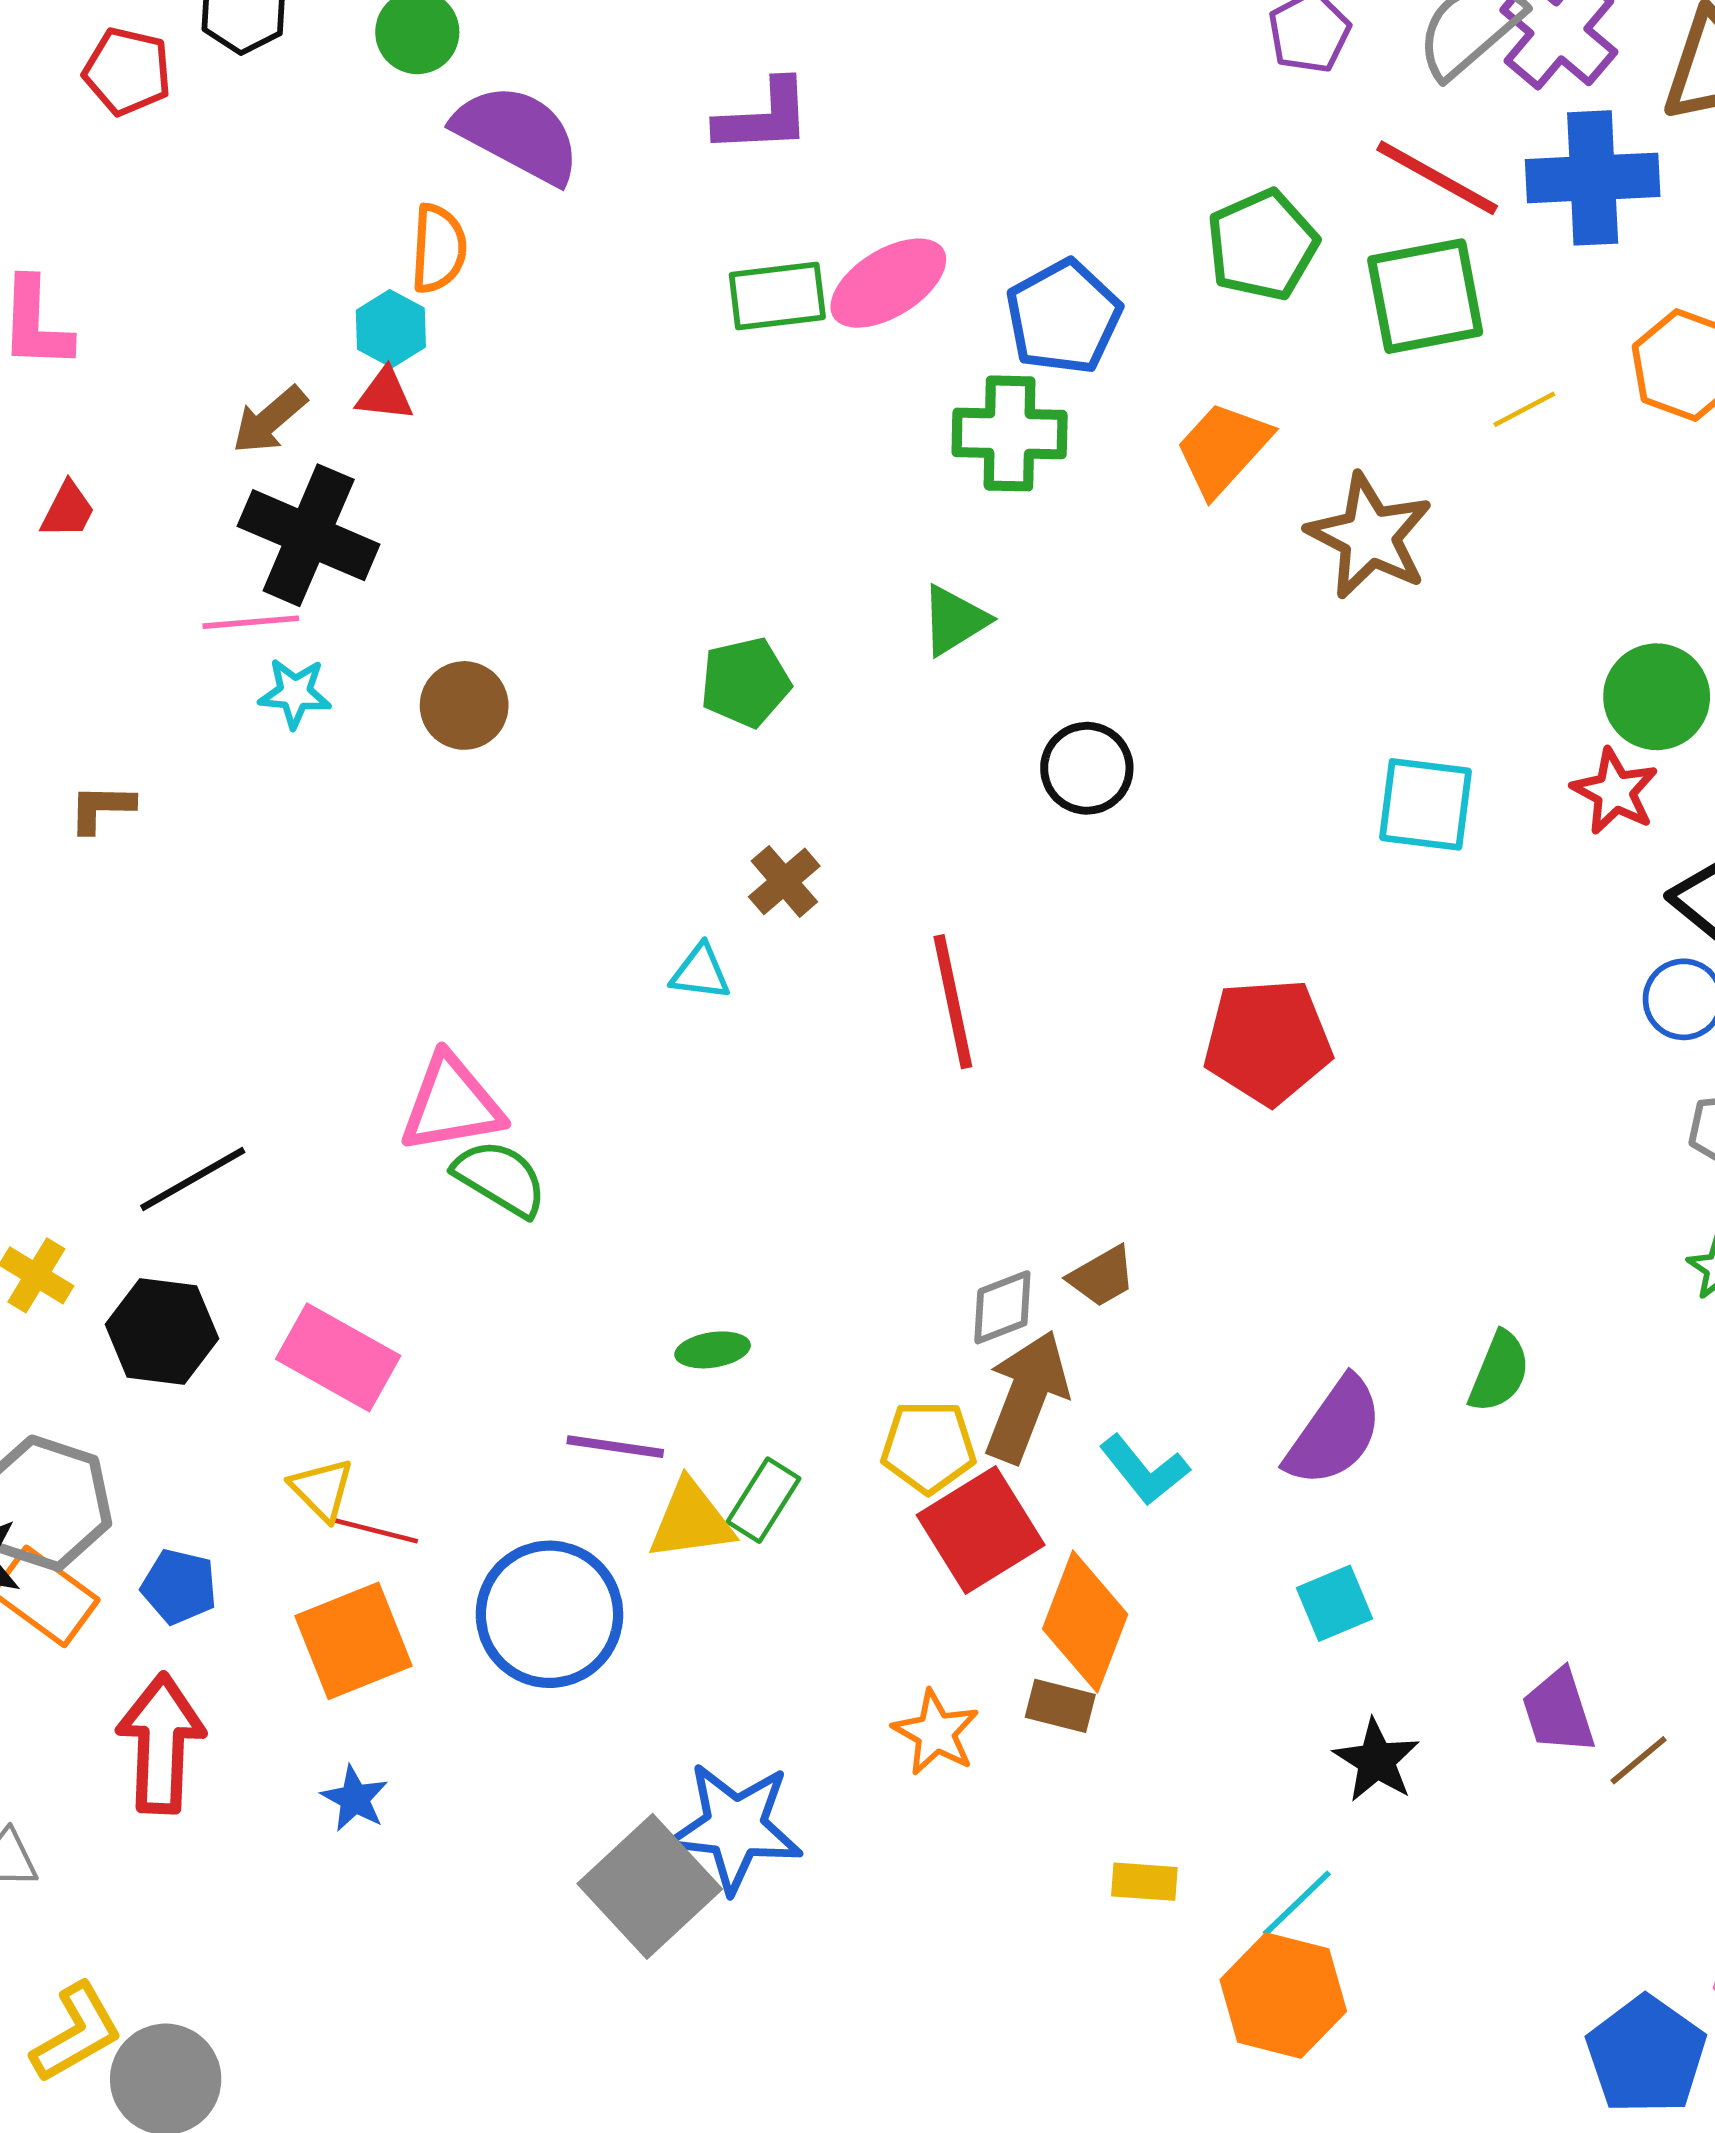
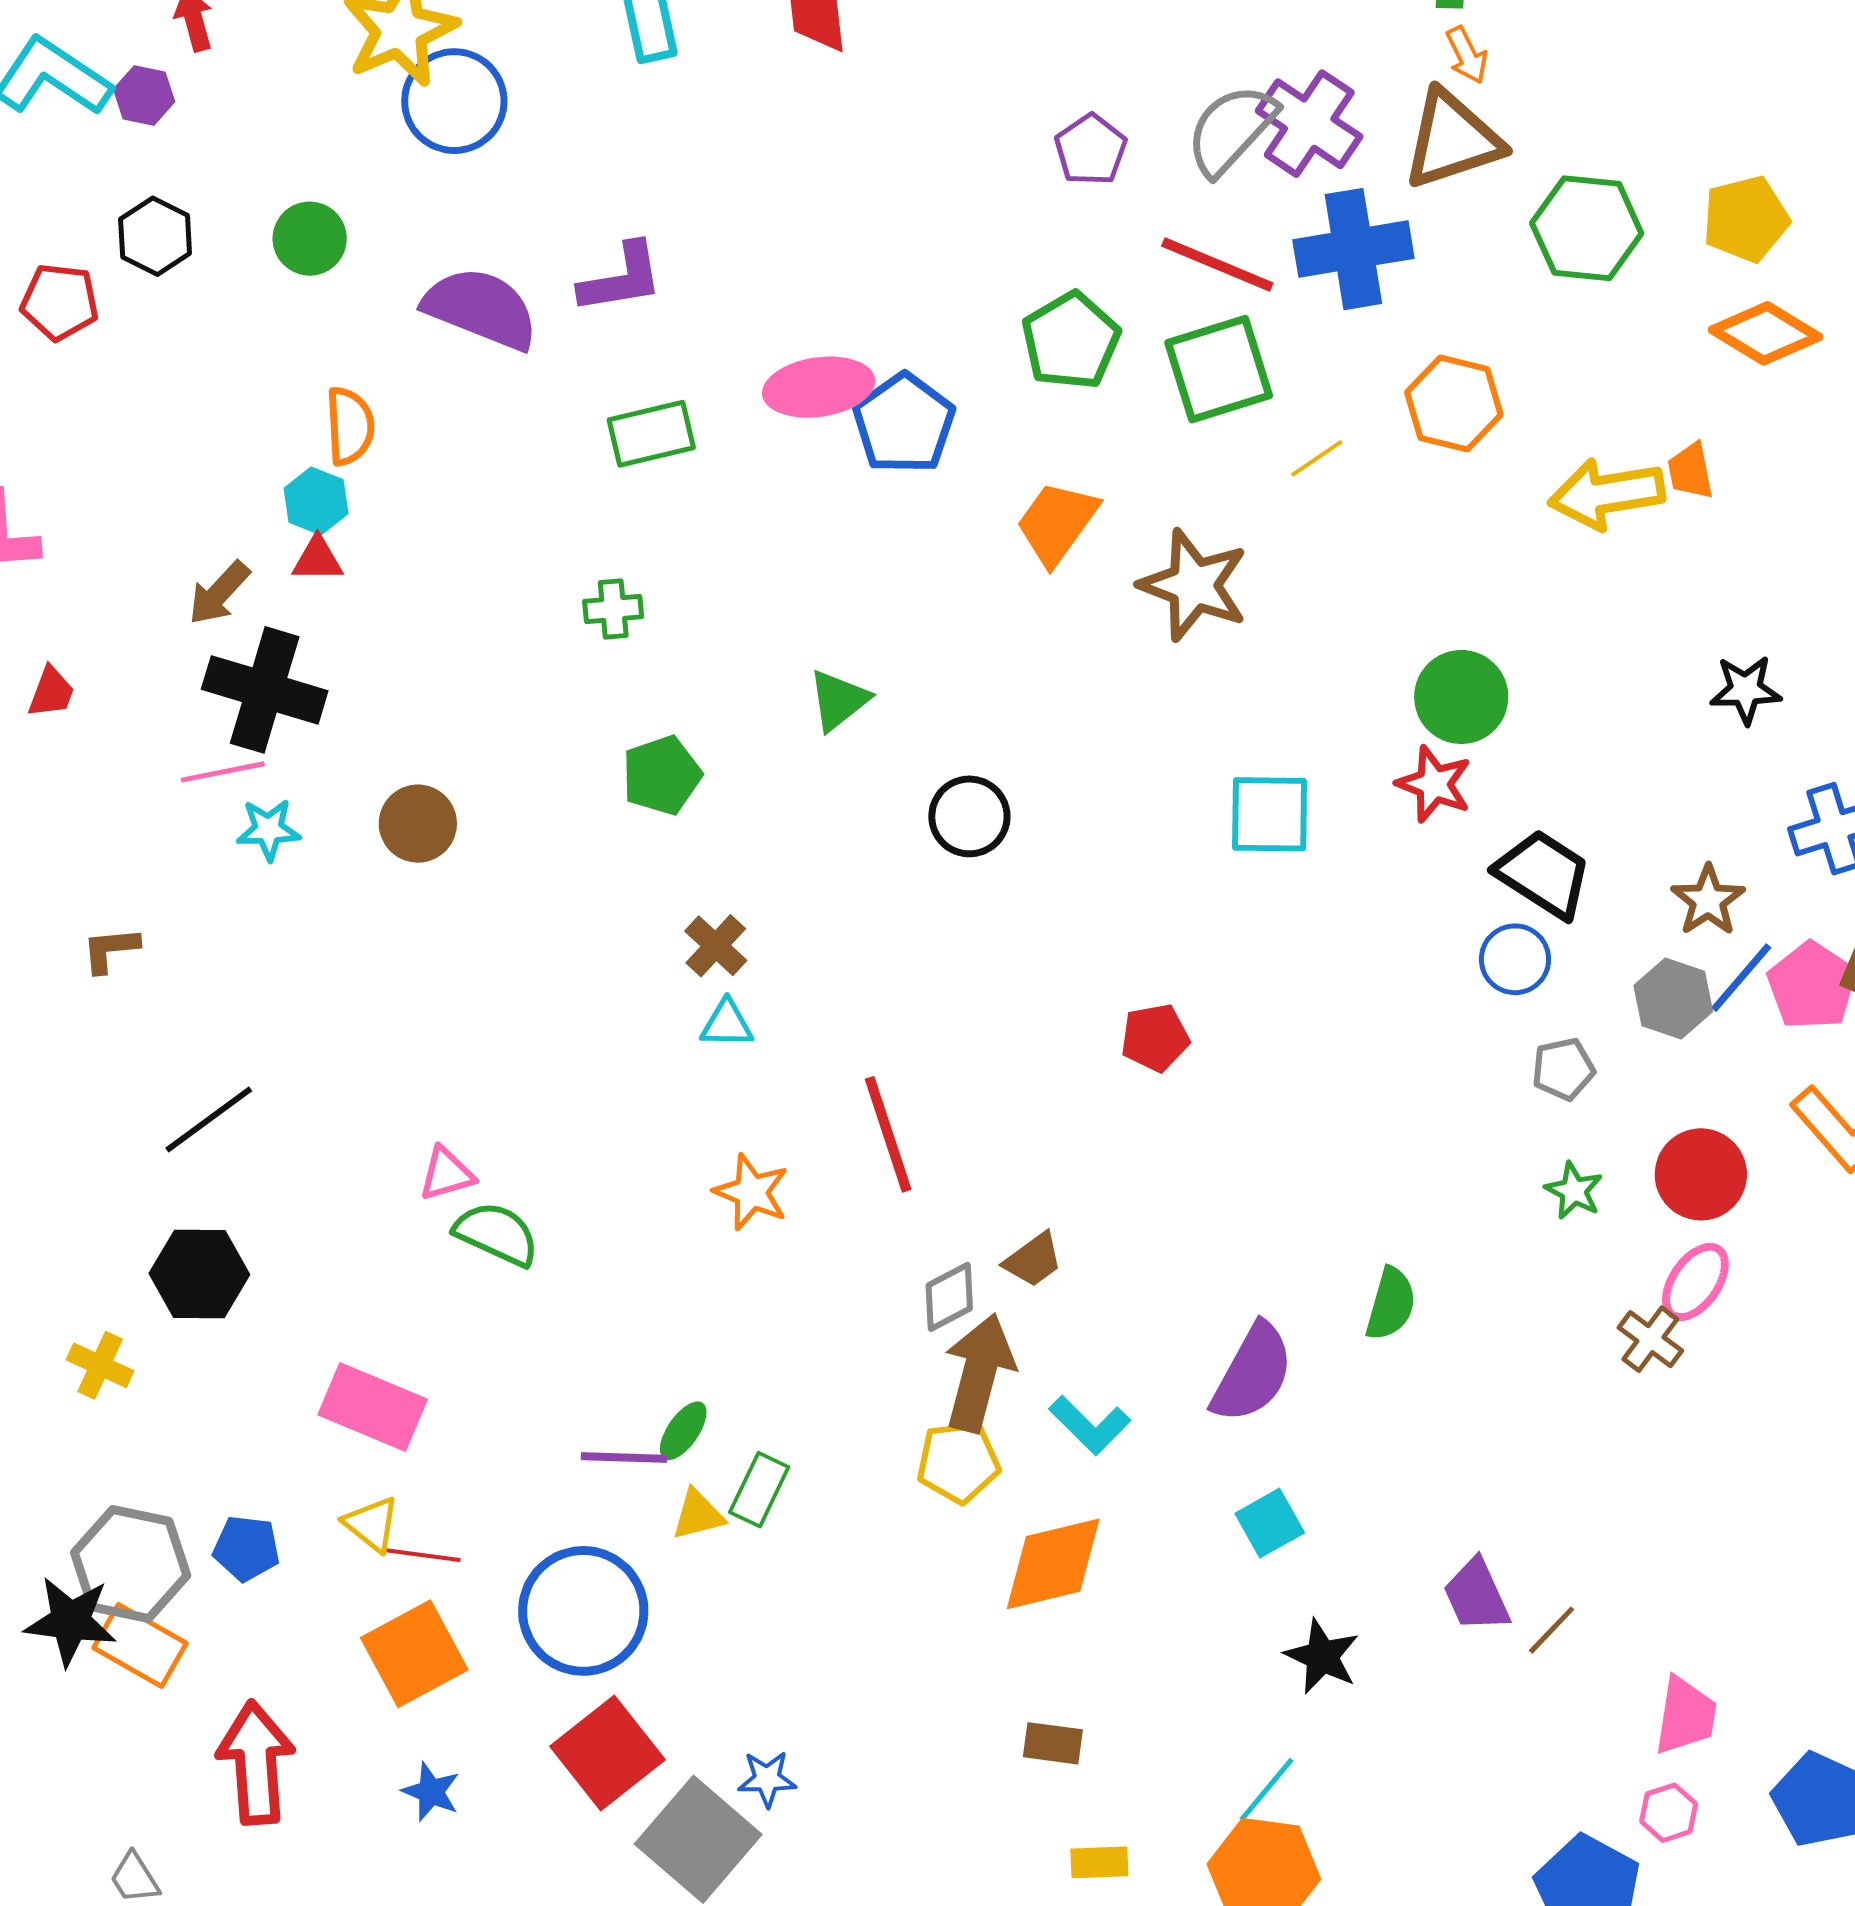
purple semicircle: (517, 134) -> (481, 308), moved
pink ellipse: (888, 283) -> (819, 387), moved, turned 30
green cross: (1010, 433) -> (613, 609), moved, size x0.6
cyan triangle: (700, 972) -> (727, 1024), moved
red line: (953, 1002) -> (888, 1134), moved
red pentagon: (1268, 1041) -> (1155, 1038), size x0.6
pink triangle: (452, 1104) -> (447, 1174), size x0.6
black line: (193, 1179) -> (209, 1120), moved
black hexagon: (162, 1331) -> (199, 1274), moved
green ellipse: (713, 1350) -> (683, 1431), moved, turned -40
yellow pentagon: (928, 1447) -> (958, 1462), moved
yellow triangle: (691, 1520) -> (698, 1515), size x0.7
red square: (981, 1530) -> (607, 1753), moved
blue pentagon: (179, 1587) -> (247, 1548), moved
orange diamond: (1085, 1622) -> (1053, 1564), turned 62
brown rectangle: (1060, 1706) -> (1053, 1743), moved
orange star: (936, 1733) -> (751, 1192), moved
blue star: (735, 1827) -> (767, 1779), size x0.5
yellow rectangle: (1144, 1882) -> (1099, 1862), moved

